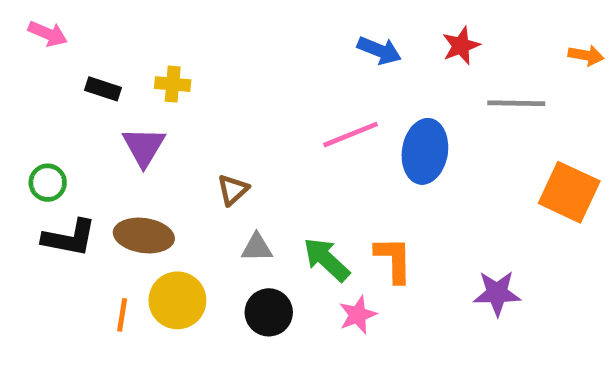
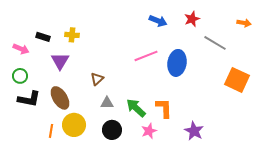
pink arrow: (48, 34) -> (21, 49), moved
gray line: (516, 103) -> (215, 43), turned 30
brown ellipse: (144, 235) -> (60, 98), turned 50
purple star: (497, 293) -> (194, 131), moved, turned 30

